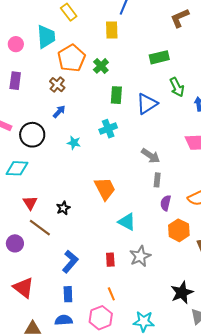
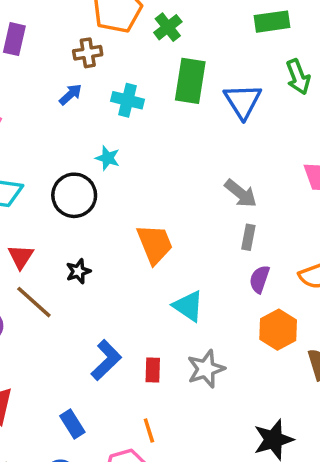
brown cross: (57, 85) -> (88, 53), turned 35
green rectangle: (116, 95) -> (190, 81), size x1.4
blue triangle: (147, 104) -> (243, 101), turned -35
blue arrow: (59, 112) -> (70, 94), moved
cyan cross: (108, 129) -> (128, 100), moved, turned 30
black circle: (32, 135) -> (74, 195), moved
blue L-shape: (70, 262) -> (106, 360), moved
blue rectangle: (68, 294) -> (72, 424), turned -35

